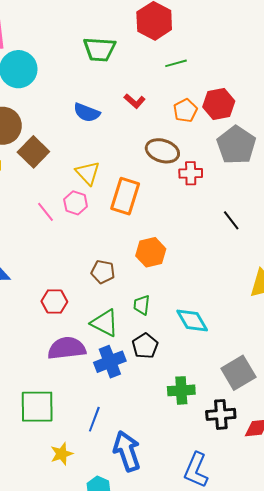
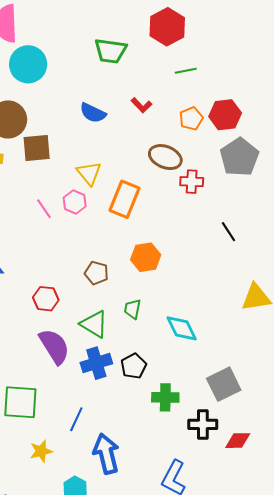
brown square: (33, 152) -> (37, 148), turned 36
black pentagon: (145, 346) -> (134, 366), moved
purple semicircle: (67, 348) -> (54, 346), turned 60

